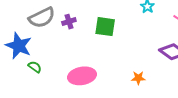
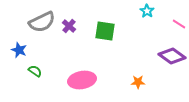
purple cross: (69, 22) -> (69, 26), turned -32
blue star: (19, 46) -> (19, 50), size x0.6

